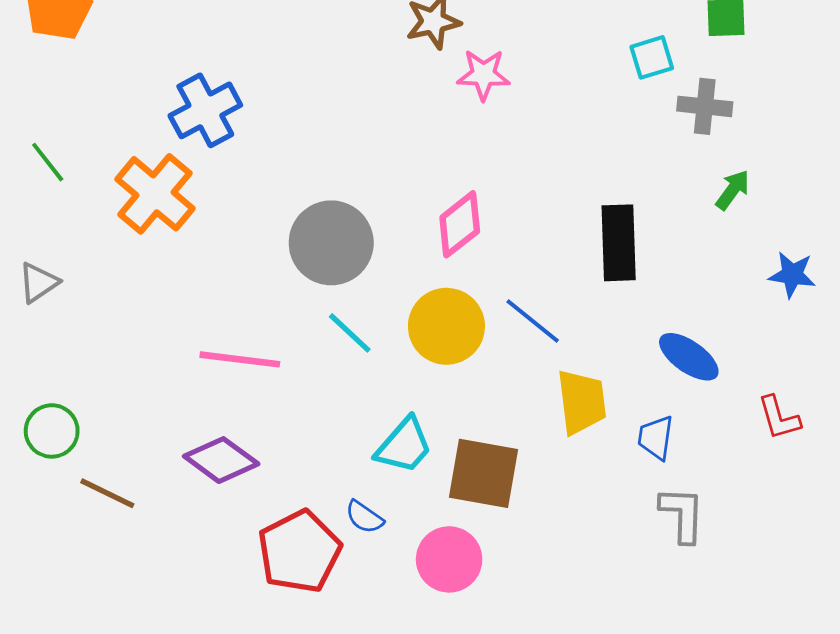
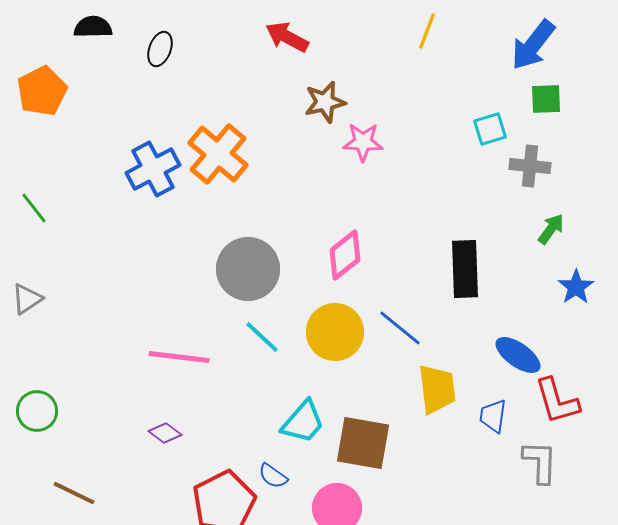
orange cross: (155, 194) -> (218, 154), moved
blue star: (792, 275) -> (576, 287), moved, turned 30
red L-shape: (779, 418) -> (557, 401), moved, size x1.4
purple diamond: (221, 460) -> (165, 433), size x0.6
brown line: (107, 493) -> (74, 493), moved
gray L-shape: (682, 514) -> (540, 462), moved

